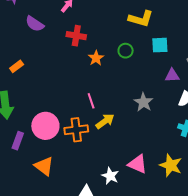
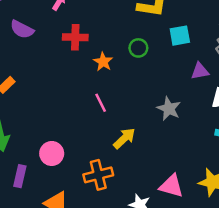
pink line: (91, 101) -> (101, 103), moved
pink circle: (45, 126) -> (52, 153), size x0.7
orange cross: (76, 130) -> (98, 175), moved

